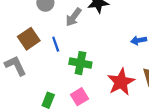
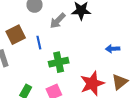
green cross: (80, 63) -> (59, 62), turned -30

